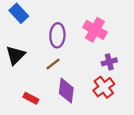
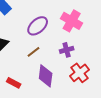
purple ellipse: (57, 35) -> (38, 26), turned 45
purple cross: (109, 62) -> (67, 50), moved

